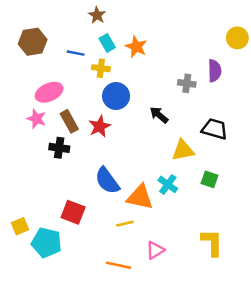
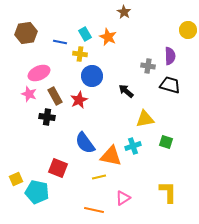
brown star: (97, 15) -> (124, 12), moved
black trapezoid: (215, 129) -> (170, 85), moved
cyan cross: (168, 184) -> (133, 146), turned 35

